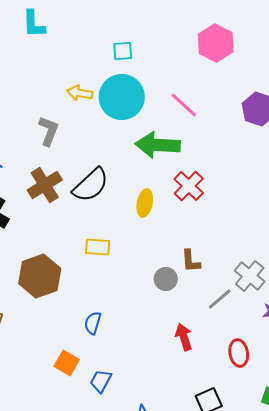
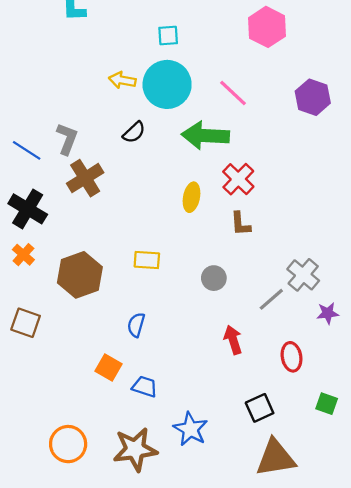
gray L-shape: (49, 131) -> (67, 139), moved
black semicircle: (91, 185) -> (134, 132), moved, size x0.6
yellow rectangle: (98, 247) -> (147, 260), moved
brown L-shape: (191, 261) -> (240, 224), moved
blue trapezoid: (101, 381) -> (145, 387), turned 80

